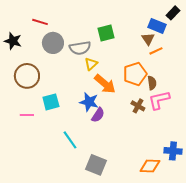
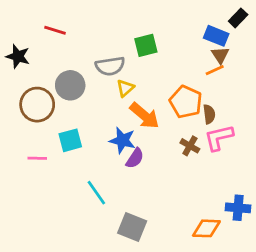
brown triangle: (148, 39) -> (220, 55), moved
gray circle: (53, 43) -> (70, 85), moved
orange pentagon: (135, 74) -> (186, 102), turned -30

